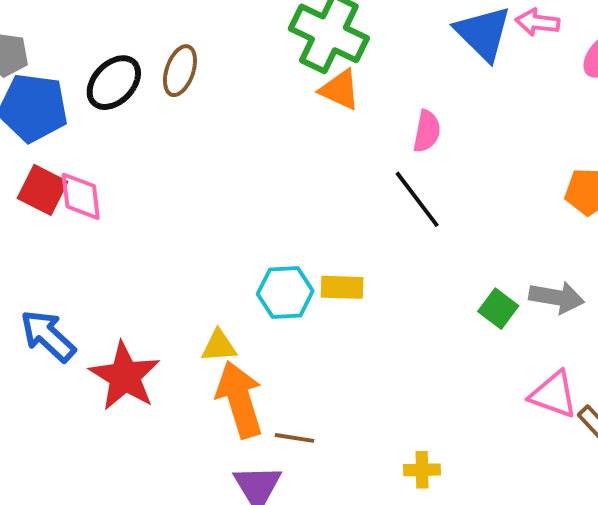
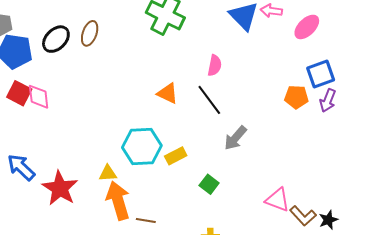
orange triangle: (340, 90) -> (168, 93), moved
yellow rectangle: (342, 287) -> (176, 156), moved, turned -30
cyan hexagon: (285, 292) -> (142, 147), size x1.4
gray arrow: (557, 297) -> (235, 138), moved, turned 120
green square: (498, 309) -> (209, 184), moved

